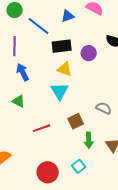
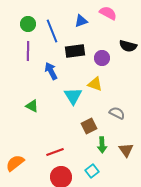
green circle: (15, 10) -> (28, 24), moved
blue line: (39, 26) -> (52, 31), turned 30
yellow triangle: (65, 69) -> (95, 84), moved
blue arrow: (23, 72) -> (51, 71), moved
red line: (42, 128) -> (55, 152), moved

